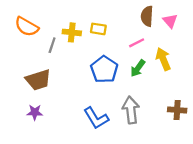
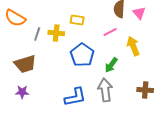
yellow cross: (72, 32) -> (56, 33), moved
green arrow: (138, 68) -> (111, 65), moved
blue L-shape: (96, 118) -> (75, 97), turned -70

